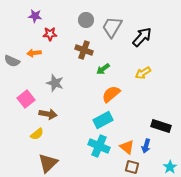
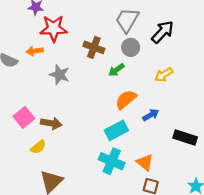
gray circle: (86, 20) -> (131, 47), moved
red star: (50, 34) -> (54, 28), size x1.6
gray star: (55, 83) -> (60, 75), moved
pink square: (26, 99) -> (24, 117), moved
blue arrow: (146, 146) -> (151, 115), moved, turned -136

